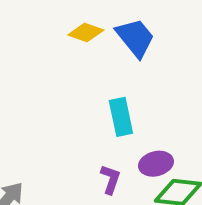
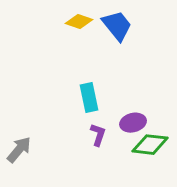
cyan rectangle: (121, 117) -> (89, 98), moved

